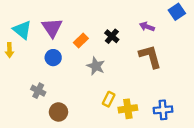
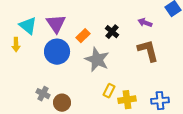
blue circle: (53, 58) -> (57, 52), size x1.6
gray star: (96, 66) -> (97, 60), size x1.4
gray cross: (38, 91) -> (43, 94), moved

